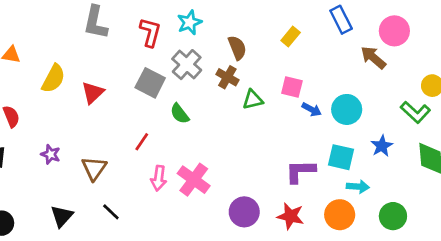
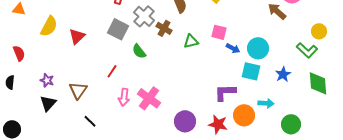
brown cross: (227, 77) -> (164, 28), moved
cyan square: (341, 157) -> (251, 71), moved
orange circle: (340, 215) -> (244, 115), moved
black triangle: (62, 216) -> (48, 103), moved

